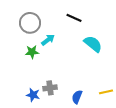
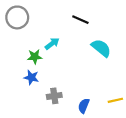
gray circle: (30, 23) -> (17, 17), moved
blue star: (33, 95) -> (31, 77), moved

